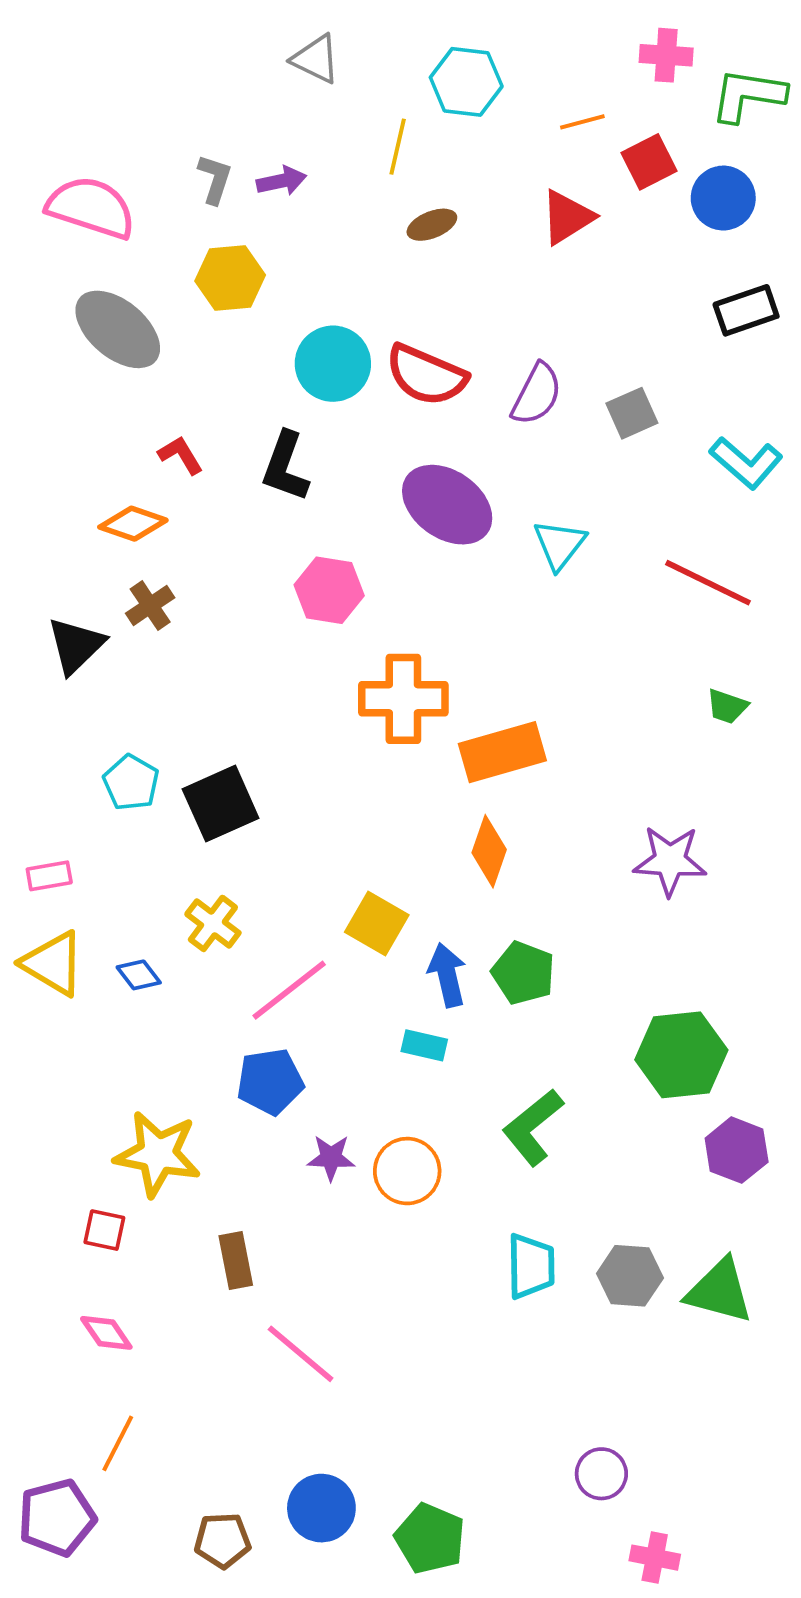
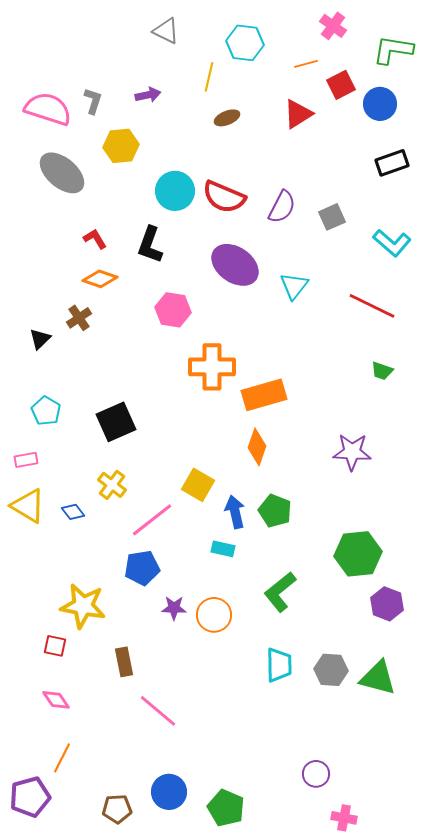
pink cross: (666, 55) -> (333, 26), moved, turned 32
gray L-shape: (215, 179) -> (93, 101), moved
orange diamond: (133, 524) -> (100, 279), moved
black triangle: (76, 645) -> (40, 339), size x0.7
cyan pentagon: (131, 783) -> (46, 411), moved

